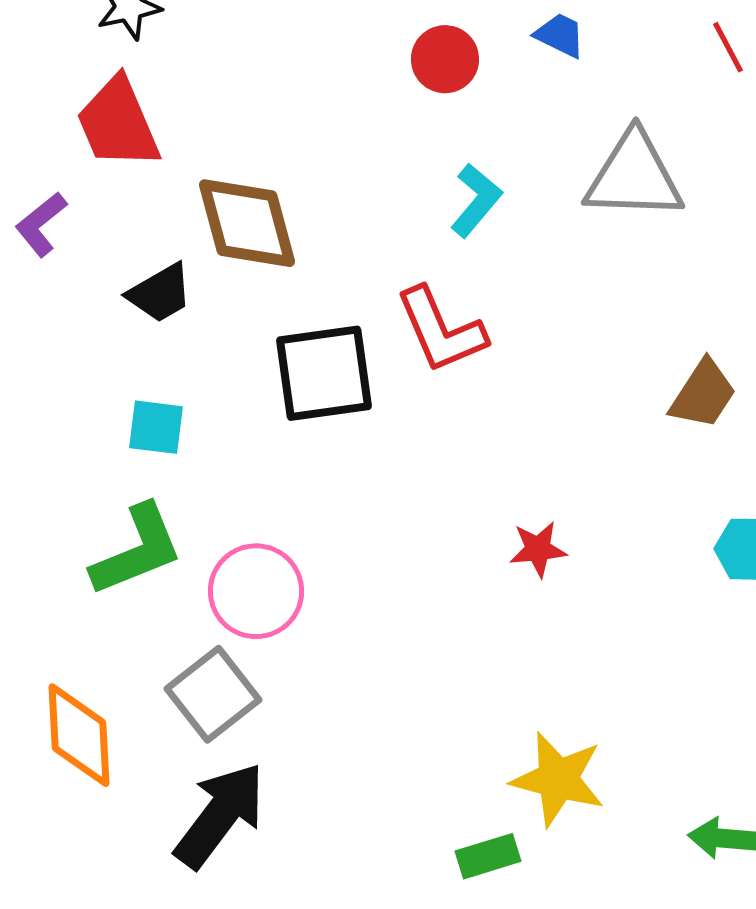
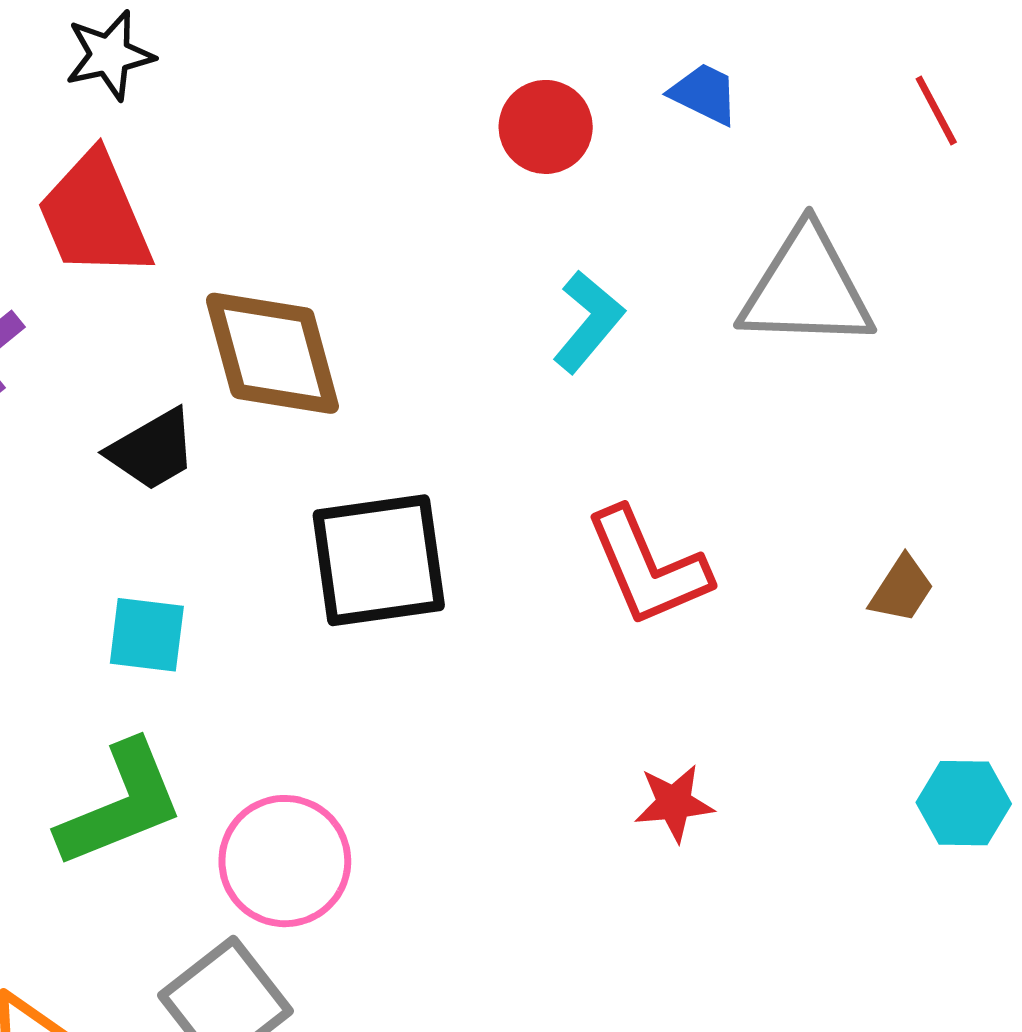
red L-shape: (441, 330) -> (648, 567), moved
brown trapezoid: (703, 394) -> (902, 589), size x0.7

